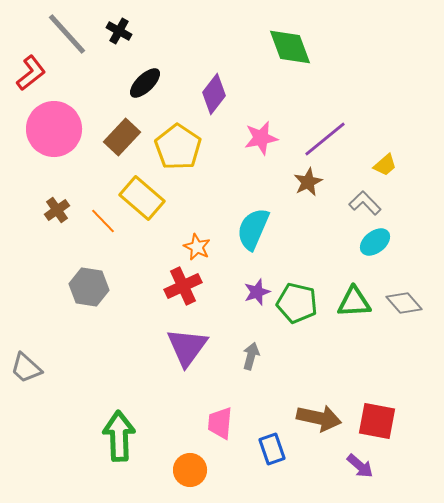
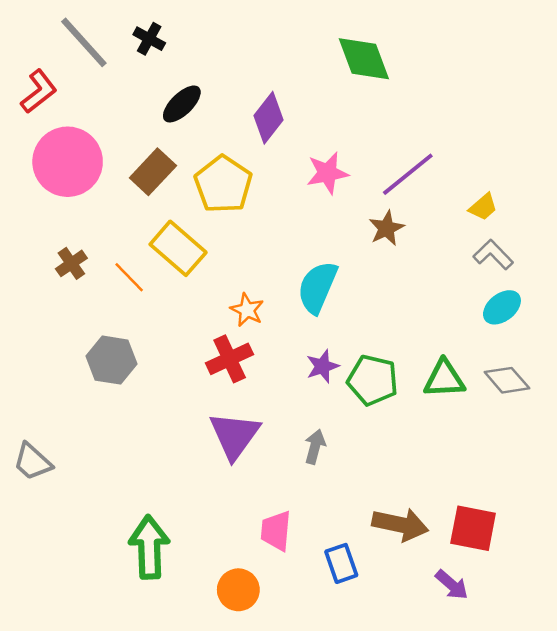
gray L-shape: (365, 203) -> (493, 255), moved
cyan ellipse: (375, 242) -> (502, 307), moved

